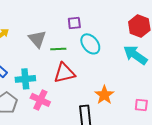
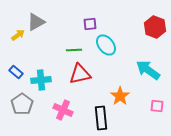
gray triangle: (37, 39) -> (36, 22), moved, turned 42
cyan arrow: (135, 55) -> (148, 70), moved
pink cross: (40, 100) -> (63, 110), moved

